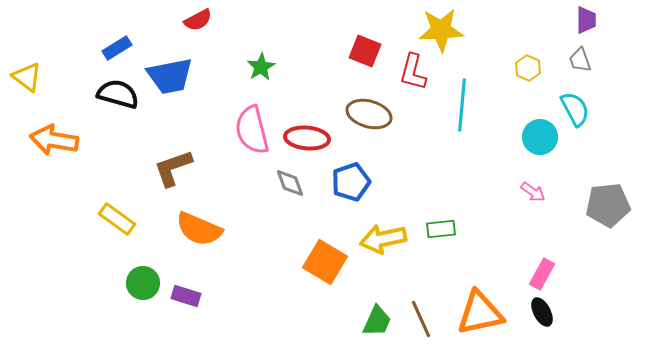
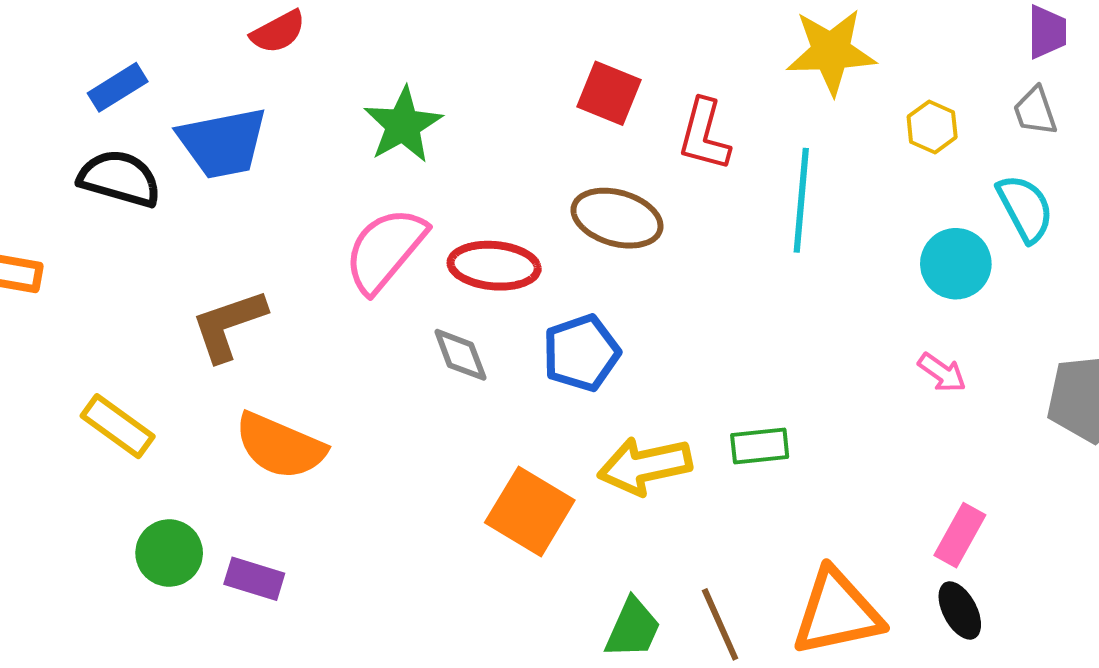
yellow star: (441, 30) -> (831, 52), moved
green star: (261, 67) -> (403, 125), size x1.4
pink semicircle: (252, 130) -> (385, 250), turned 54

